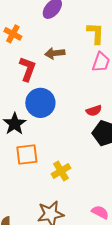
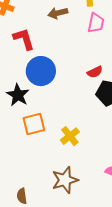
brown arrow: (55, 53) -> (58, 13), moved
red L-shape: (28, 69) -> (24, 39), turned -30

